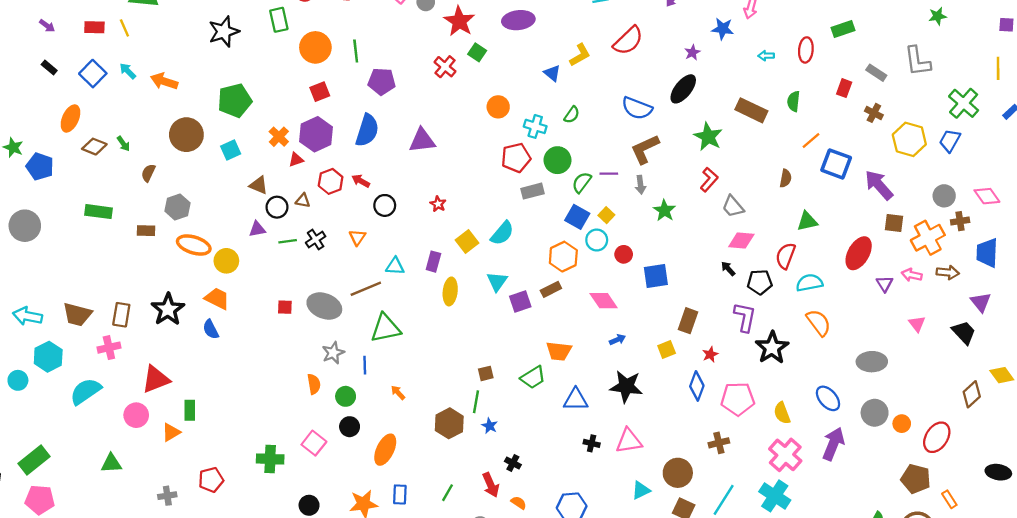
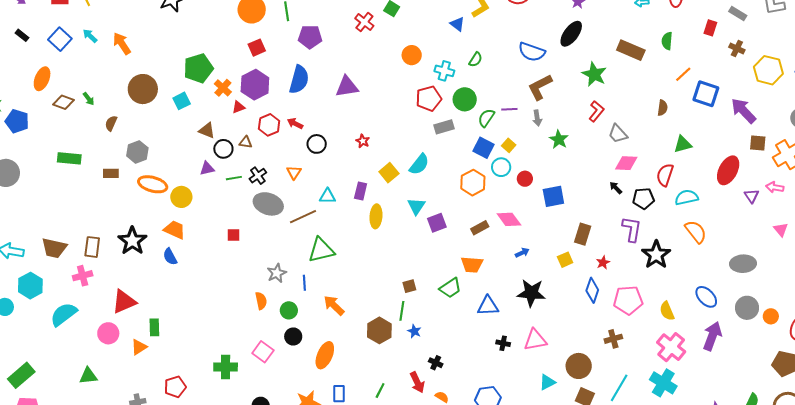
orange arrow: (164, 81) -> (122, 44), turned 40
green pentagon: (235, 100) -> (198, 68), moved
brown rectangle: (551, 289) -> (480, 228), moved
gray ellipse: (324, 306) -> (268, 204), moved
orange arrow: (398, 393) -> (334, 305), size x1.6

